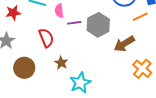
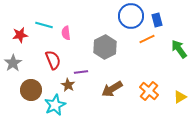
purple line: (74, 23) -> (81, 72), moved
brown arrow: (124, 44) -> (112, 89), moved
cyan star: (80, 83) -> (55, 105), moved

